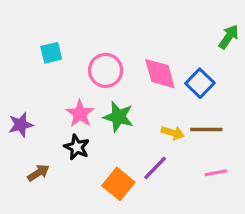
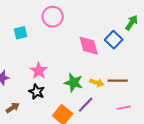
pink circle: (106, 70) -> (53, 17), moved
blue square: (200, 83) -> (114, 40), moved
green star: (118, 117) -> (74, 83), moved

